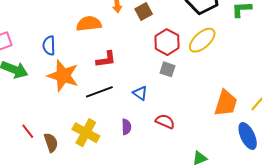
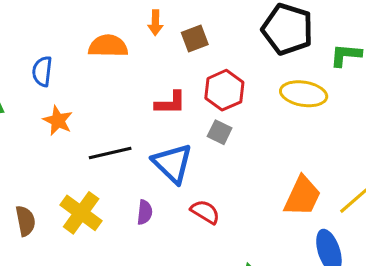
yellow ellipse: (202, 40) -> (304, 94), moved, turned 44
red L-shape: (106, 59) -> (170, 103), moved
orange star: (63, 76) -> (58, 121), size x0.6
blue triangle: (140, 93) -> (172, 163), size x1.8

